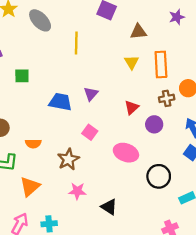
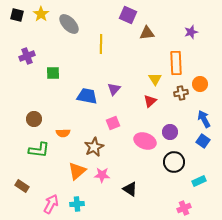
purple star: (177, 17) -> (191, 32), moved
brown triangle: (138, 32) -> (147, 33), moved
yellow triangle: (132, 62) -> (155, 79), moved
purple circle: (154, 124) -> (170, 132), moved
pink square: (90, 132) -> (113, 123), turned 32
orange triangle: (30, 187) -> (77, 171), moved

